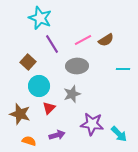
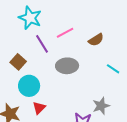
pink line: (83, 40) -> (65, 33), moved
cyan line: (123, 69) -> (113, 69), turned 32
gray star: (72, 94) -> (101, 106), moved

